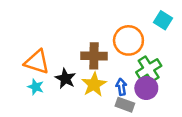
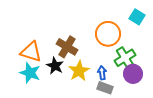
brown cross: (94, 56) -> (67, 47), moved, turned 30
cyan star: (36, 87) -> (30, 73), size x1.5
purple circle: (146, 88) -> (133, 74), moved

